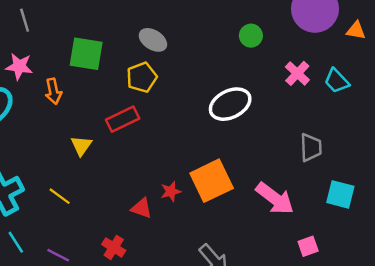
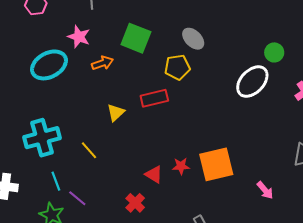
orange arrow: (53, 91) -> (102, 63), turned -110
white ellipse: (230, 104) -> (252, 82), moved, turned -32
pink arrow: (275, 199) -> (265, 190), size x0.6
cyan line: (16, 242) -> (56, 181), moved
red cross: (114, 247) -> (135, 203), moved

